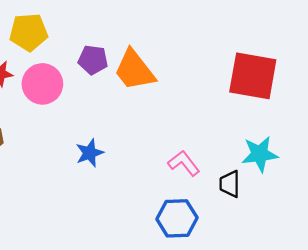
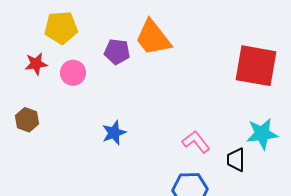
orange trapezoid: (134, 70) -> (153, 38), moved
pink circle: (42, 84) -> (73, 73), size x0.7

